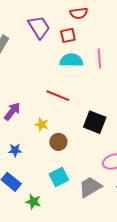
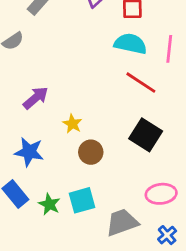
red line: (58, 96) -> (141, 83), moved
blue star: (15, 150) -> (29, 152), size x1.5
green star: (33, 202) -> (49, 204), moved

